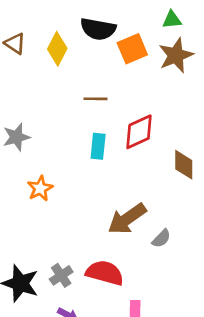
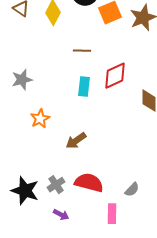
brown arrow: (127, 219) -> (76, 141), moved, size x0.7
gray semicircle: (161, 239) -> (132, 190), moved

